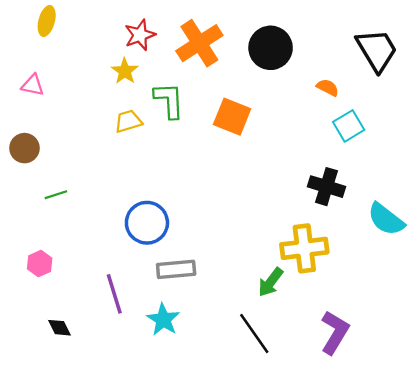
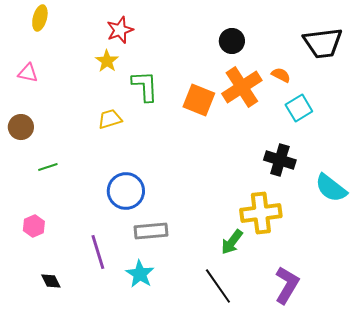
orange cross: (199, 43) -> (242, 87), moved
black circle: (271, 48) -> (232, 41), size x0.7
black trapezoid: (377, 50) -> (323, 43), turned 114
yellow trapezoid: (128, 121) -> (110, 119), moved

